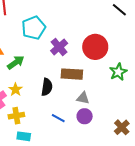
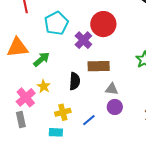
red circle: (95, 47) -> (103, 24), moved
yellow cross: (16, 116) -> (63, 112), moved
blue line: (58, 118) -> (89, 120), moved, turned -64

